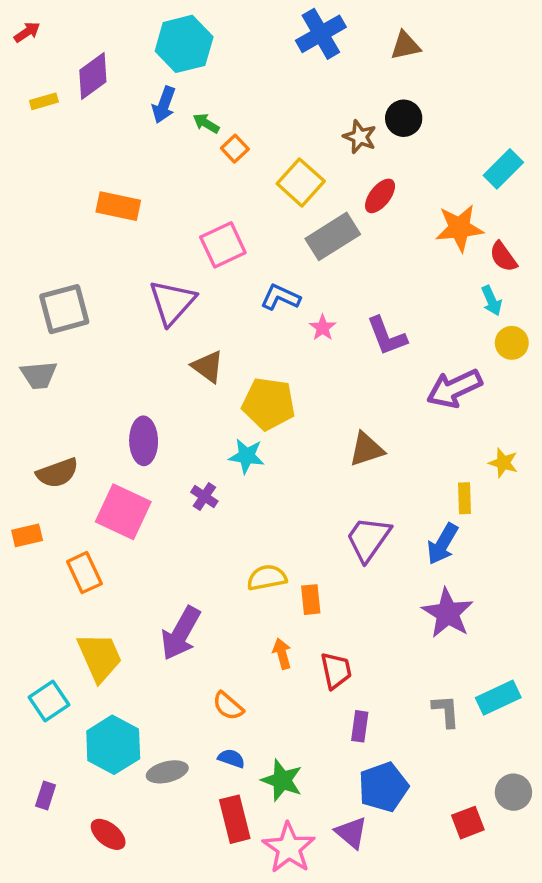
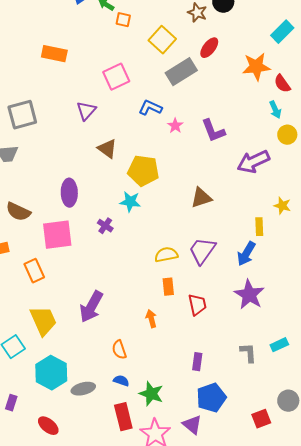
orange square: (235, 149) -> (123, 20), turned -35
purple triangle: (172, 302) -> (86, 111), size x0.7
brown semicircle: (57, 473) -> (18, 212), turned 45
pink square: (123, 512) -> (57, 235), turned -32
yellow semicircle: (267, 578) -> (166, 255), moved
red trapezoid: (336, 671) -> (197, 305), moved
cyan rectangle: (498, 698) -> (279, 345), size x0.7
orange semicircle: (228, 706) -> (119, 350), turned 30

